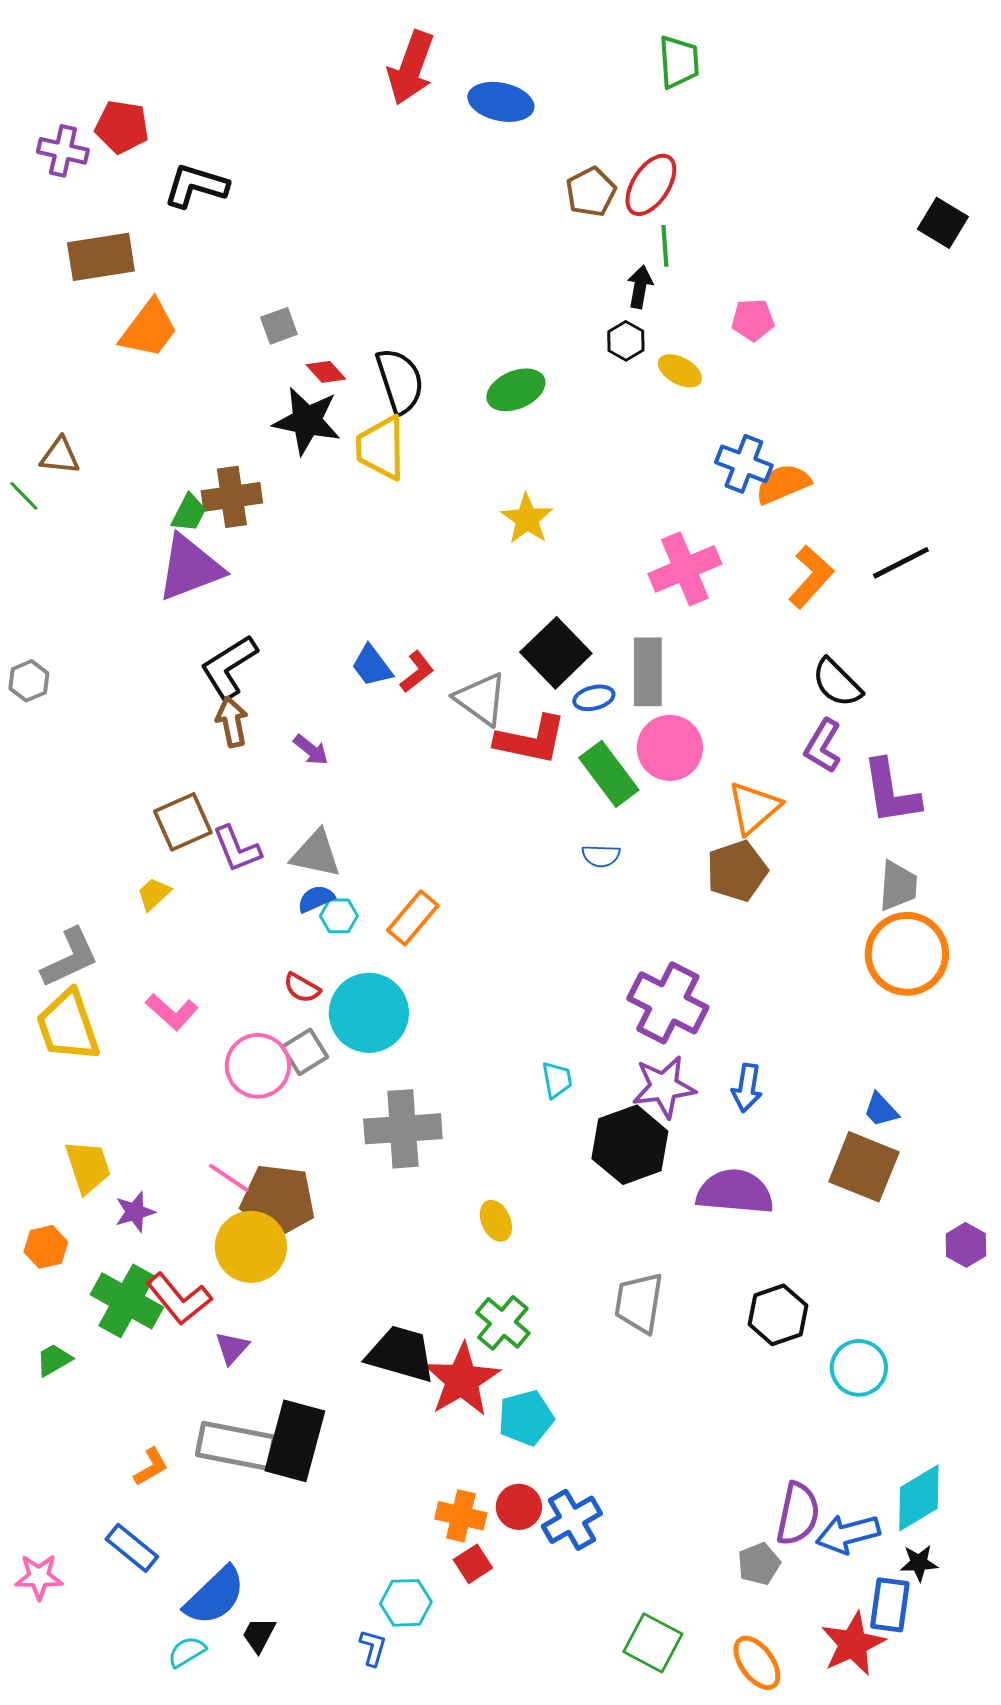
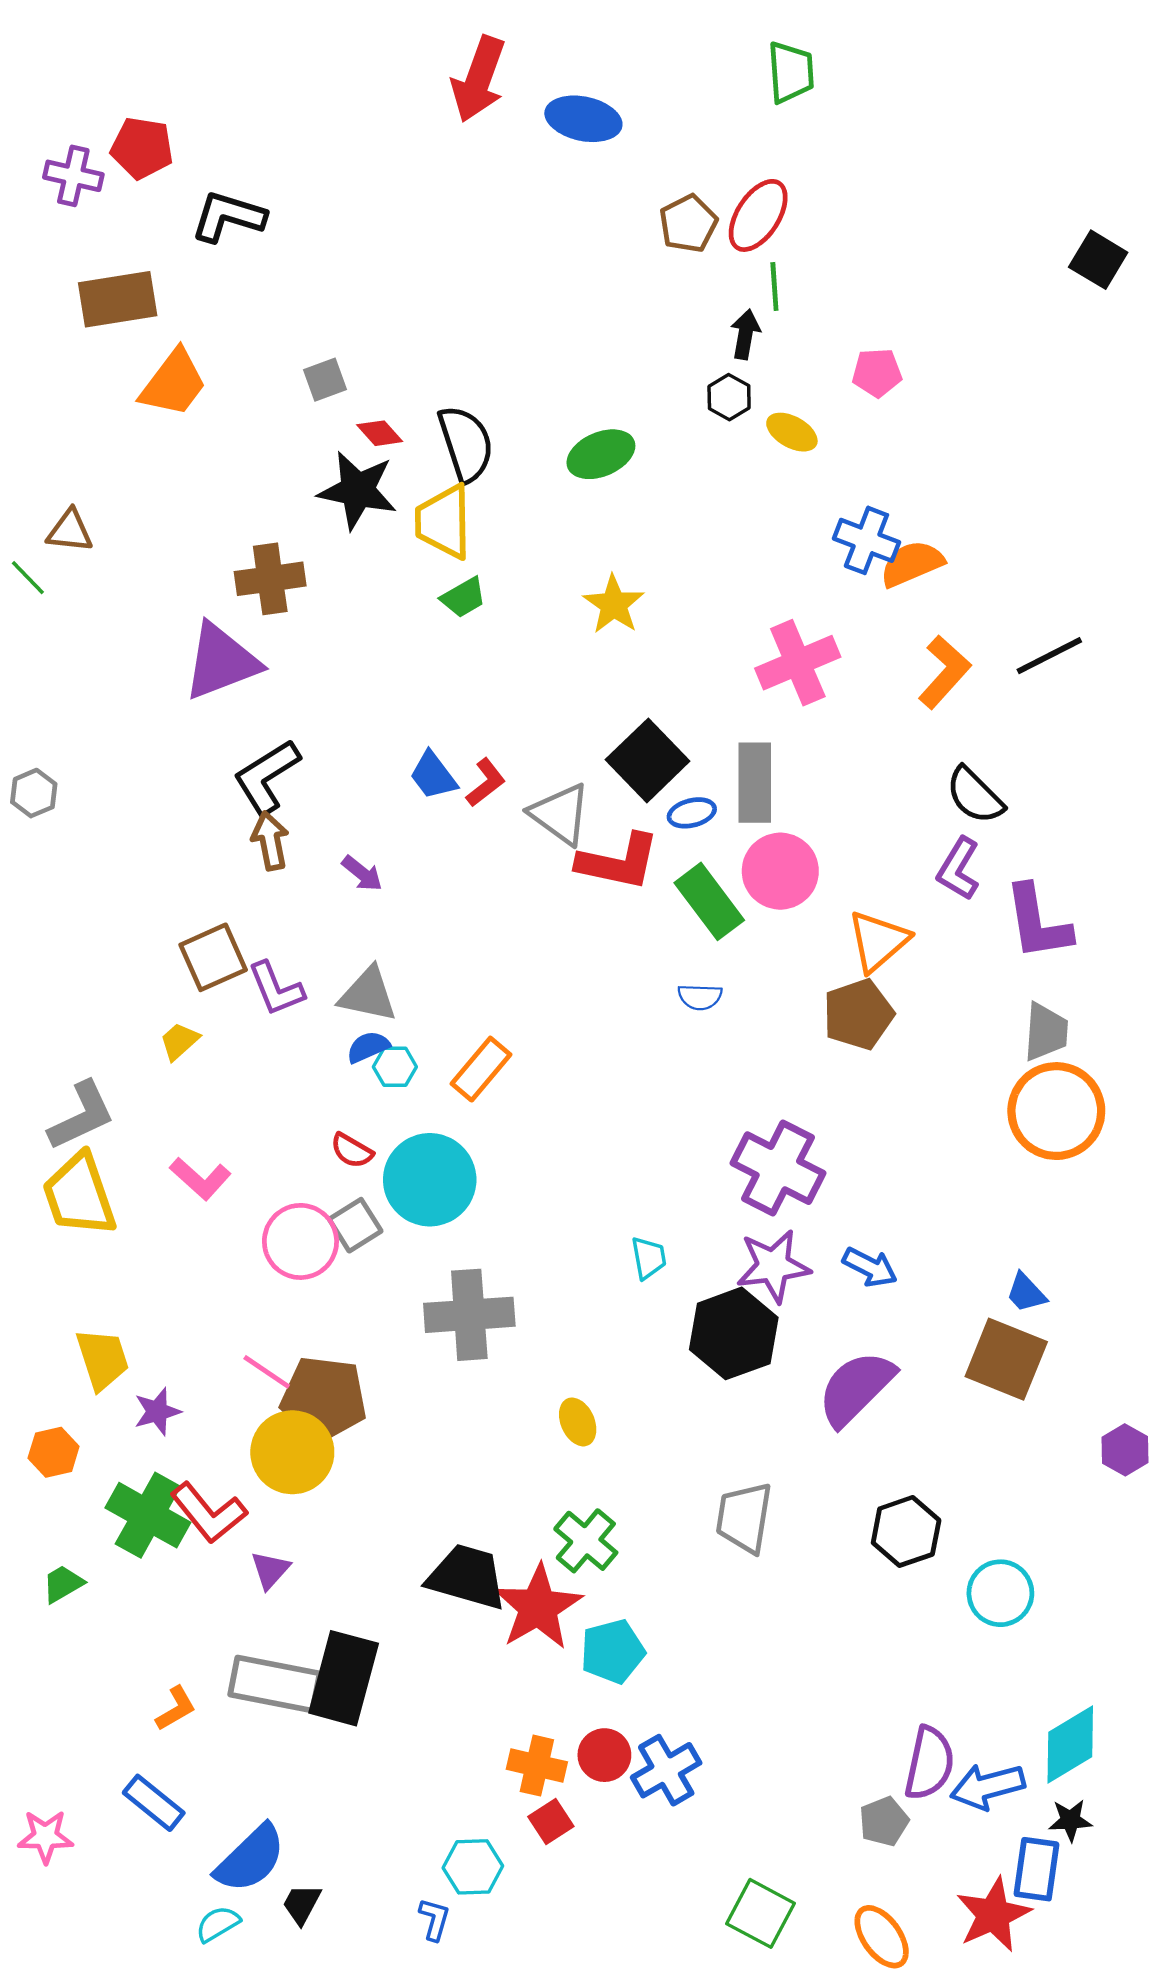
green trapezoid: (189, 513) -> (464, 597), moved, turned 33
blue arrow: (747, 1088) -> (870, 1267), turned -72
purple semicircle: (735, 1192) -> (856, 1388), turned -50

